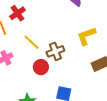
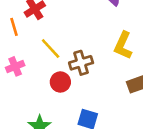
yellow L-shape: (86, 36) -> (123, 45), turned -50

